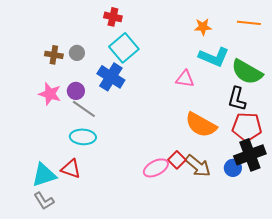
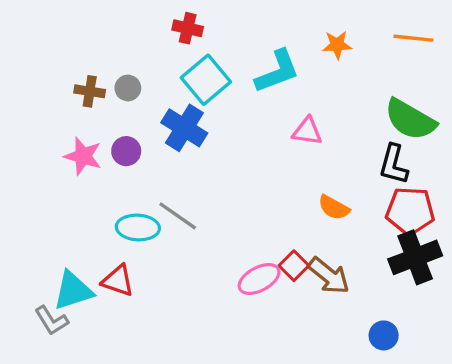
cyan L-shape: (214, 57) -> (277, 71), moved, turned -44
gray line: (84, 109) -> (178, 216), moved
orange semicircle: (201, 125) -> (334, 208), size x0.6
blue circle: (233, 168) -> (384, 335), moved
gray L-shape: (44, 201) -> (51, 320), moved

